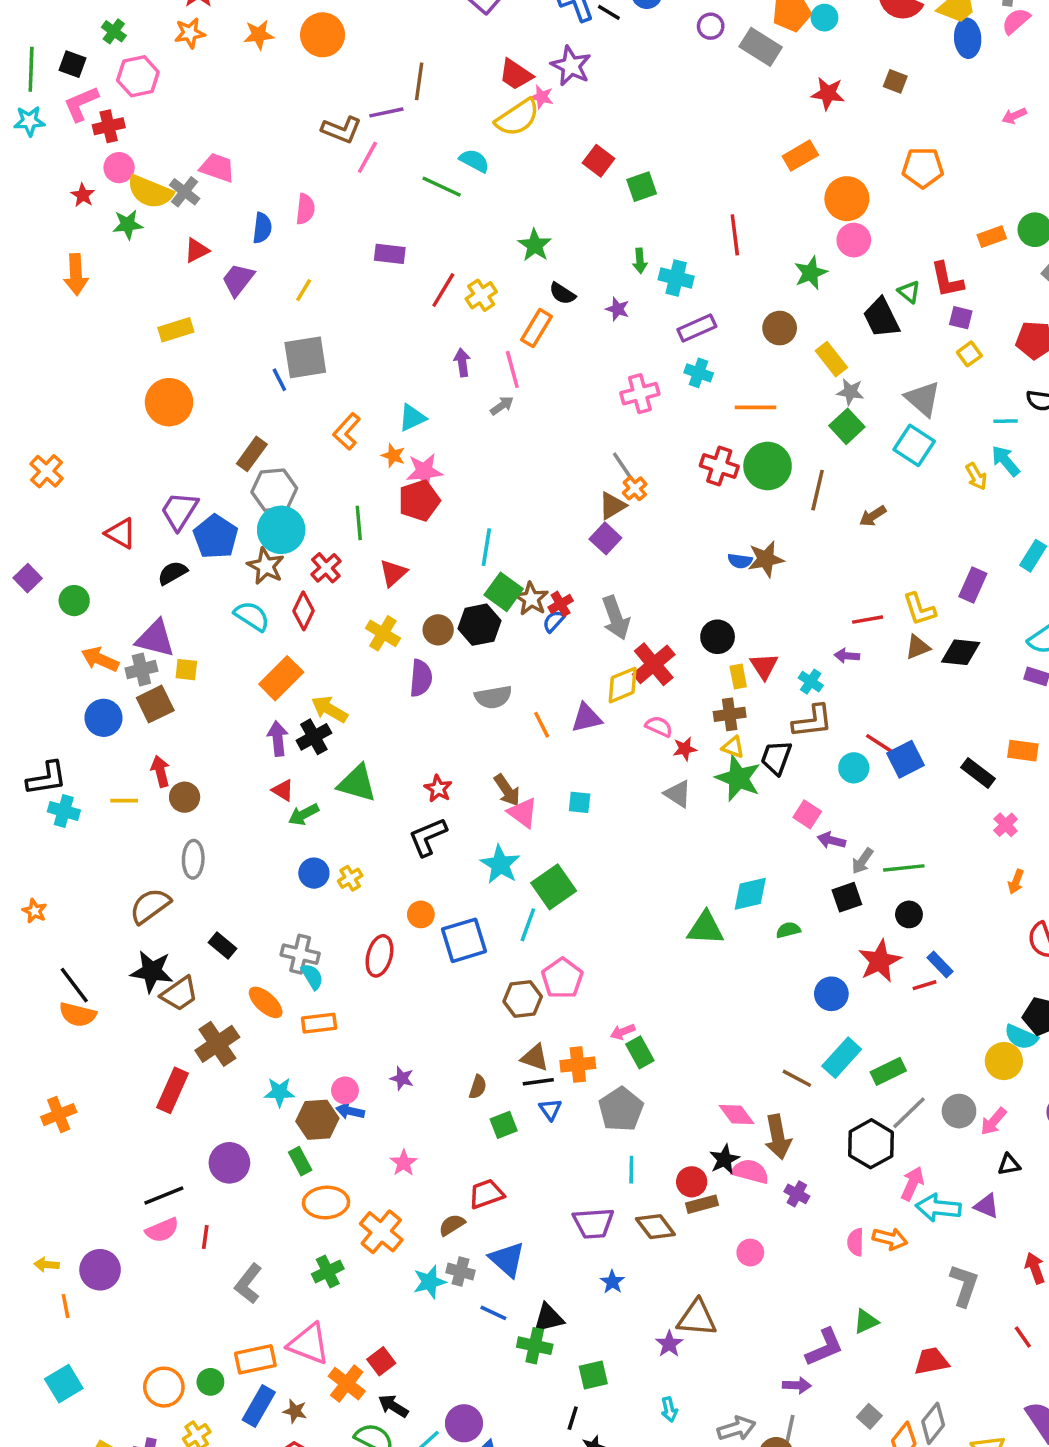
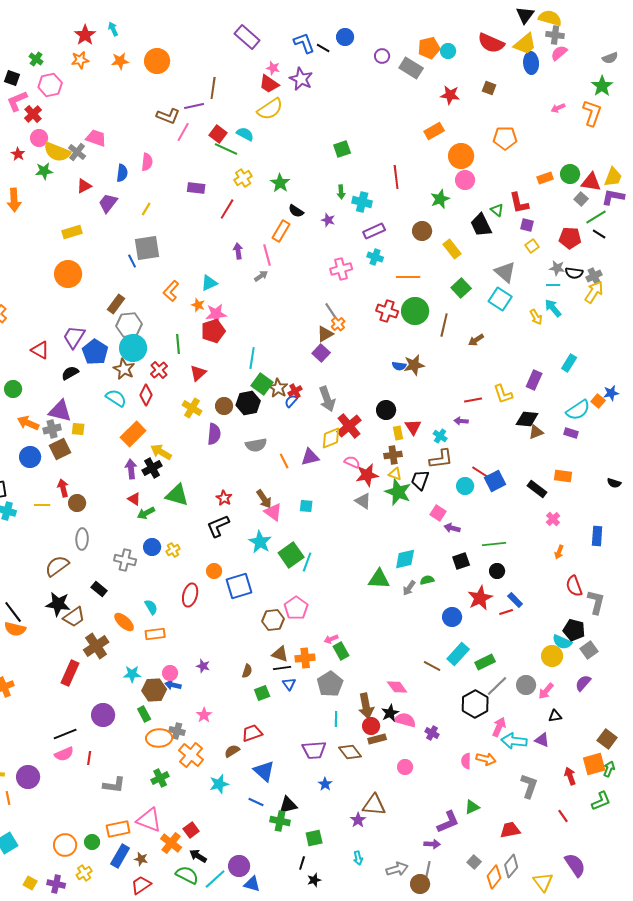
pink star: (542, 97) -> (273, 68), moved
red cross: (109, 126) -> (33, 114), turned -30
red square: (599, 161) -> (218, 134), moved
yellow cross: (481, 295) -> (243, 178), moved
gray star: (850, 392) -> (557, 268), moved
brown triangle: (918, 647) -> (536, 432), moved
red star: (685, 749) -> (367, 475), size x1.6
gray arrow: (862, 861) -> (409, 588), moved
cyan line: (528, 925) -> (307, 562), moved
gray cross: (300, 954) -> (125, 560), moved
brown arrow: (778, 1137) -> (366, 706), moved
gray cross: (461, 1271) -> (177, 731), moved
gray L-shape: (248, 1284) -> (114, 785), turned -120

